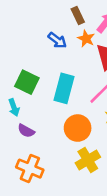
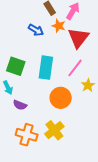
yellow cross: (88, 160) -> (54, 130), moved

